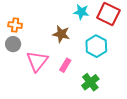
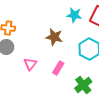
pink triangle: (37, 61) -> (30, 64), size x0.6

